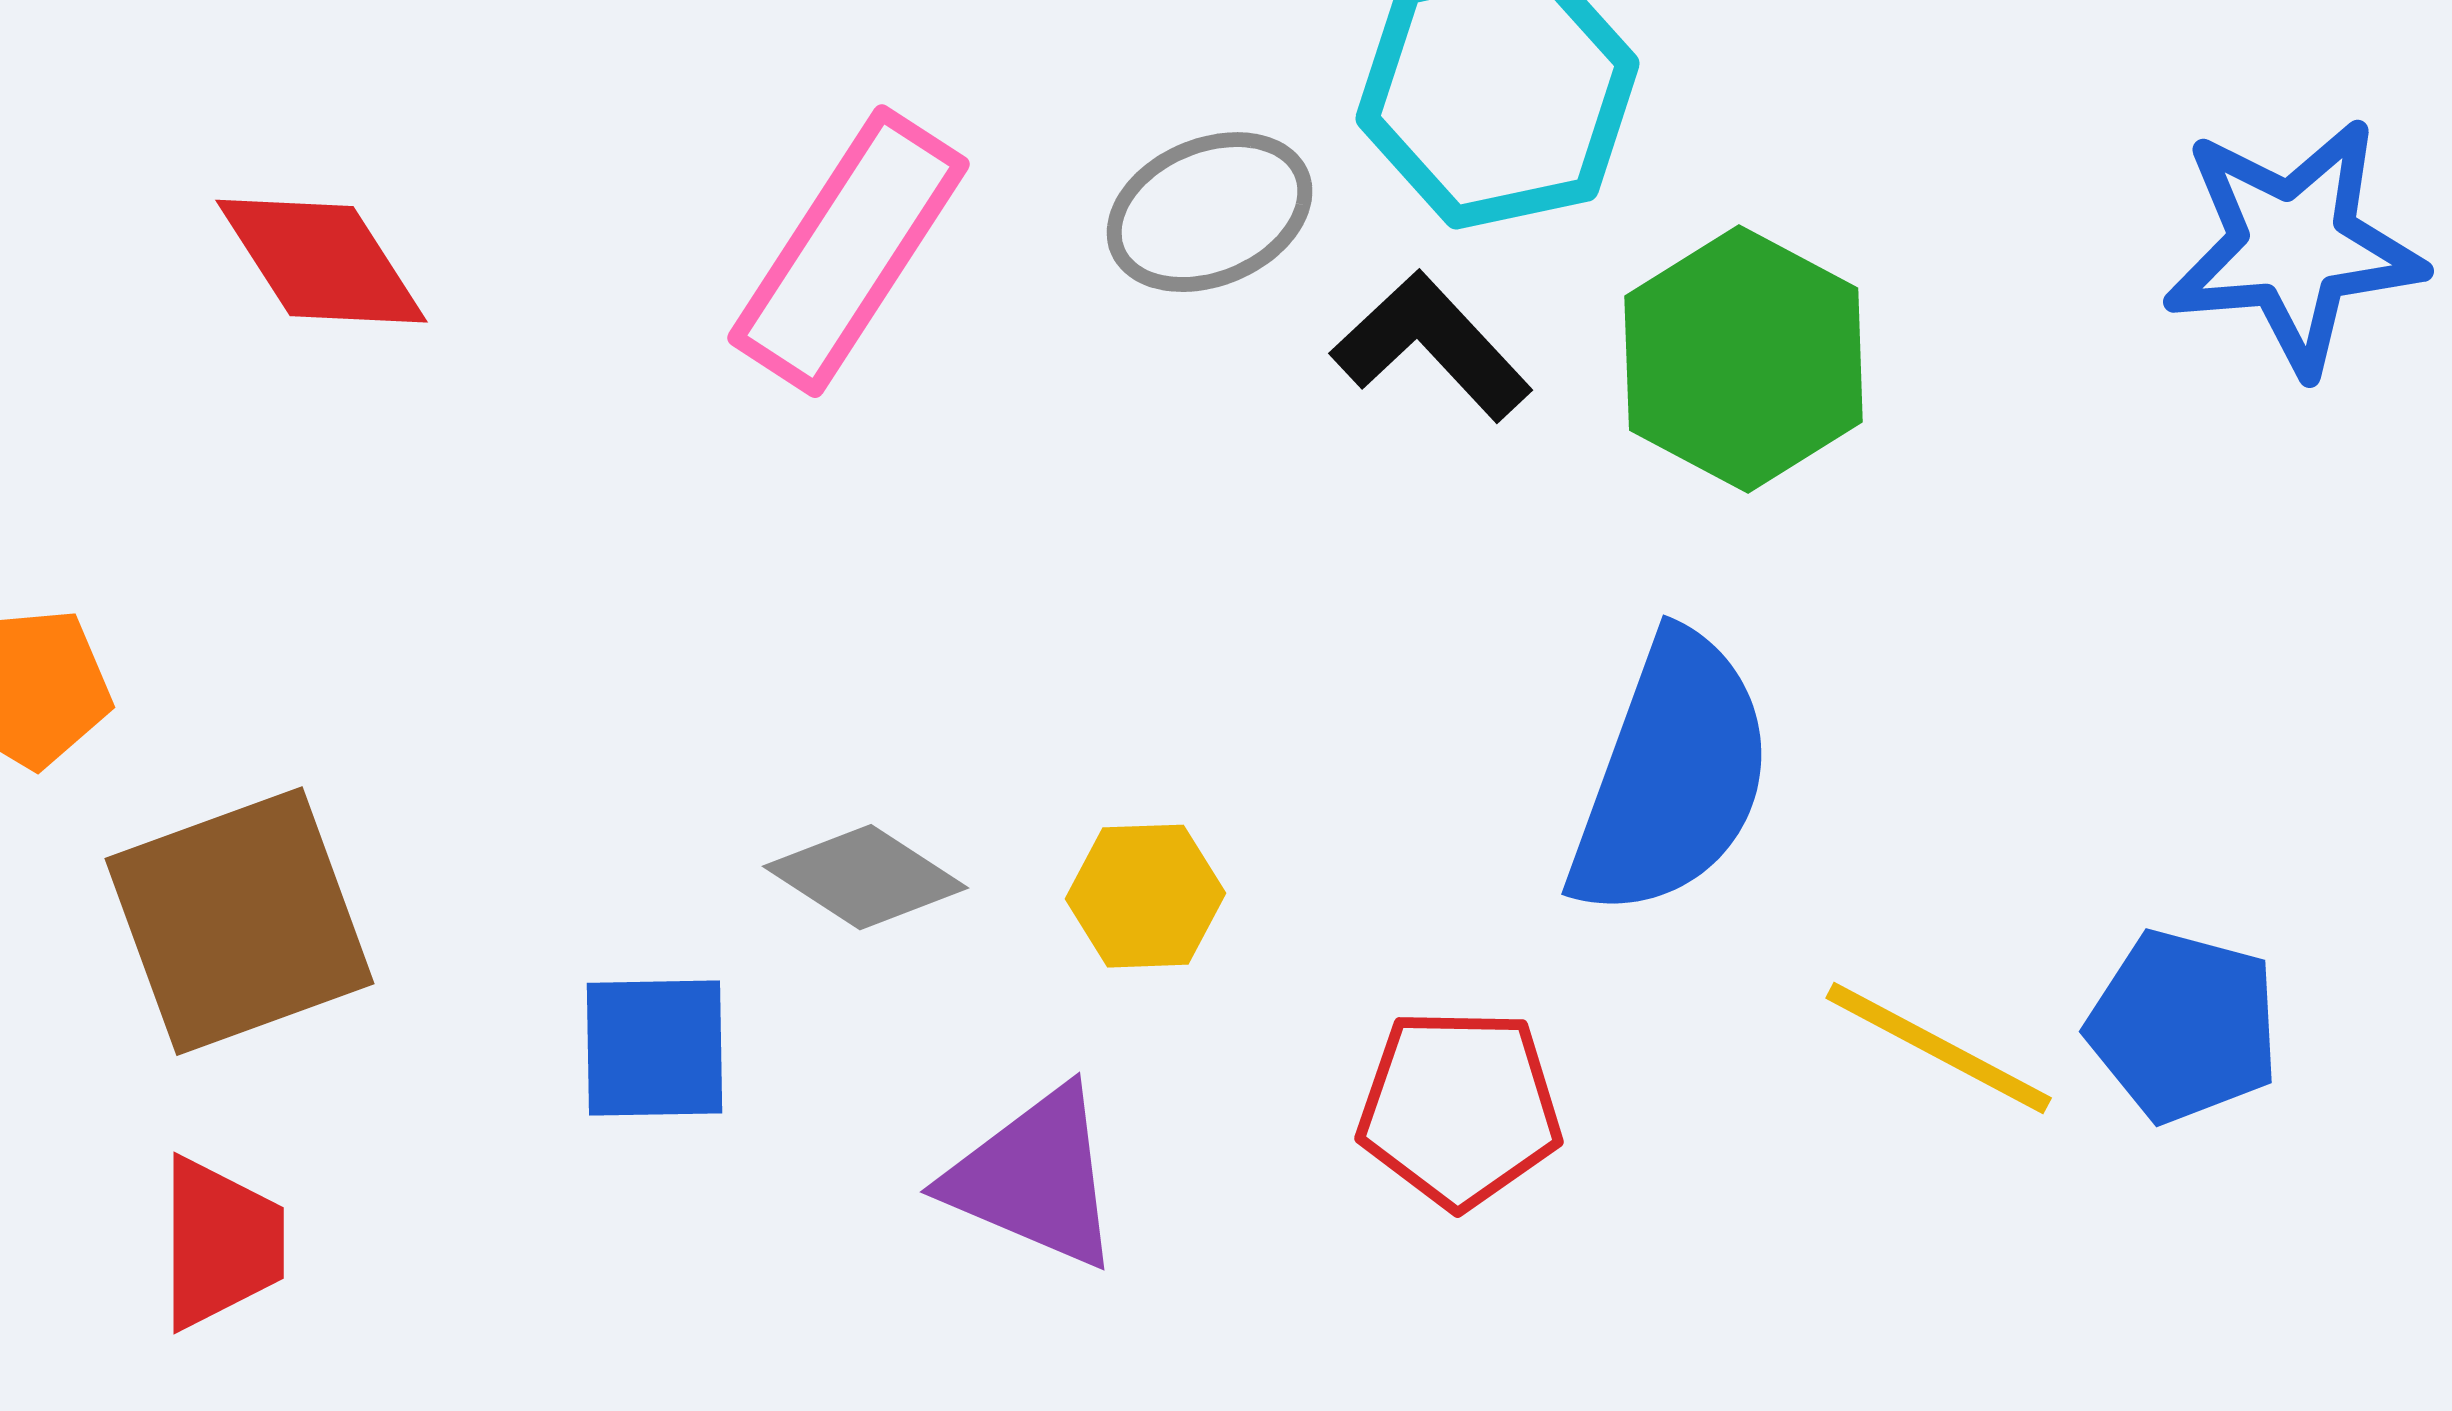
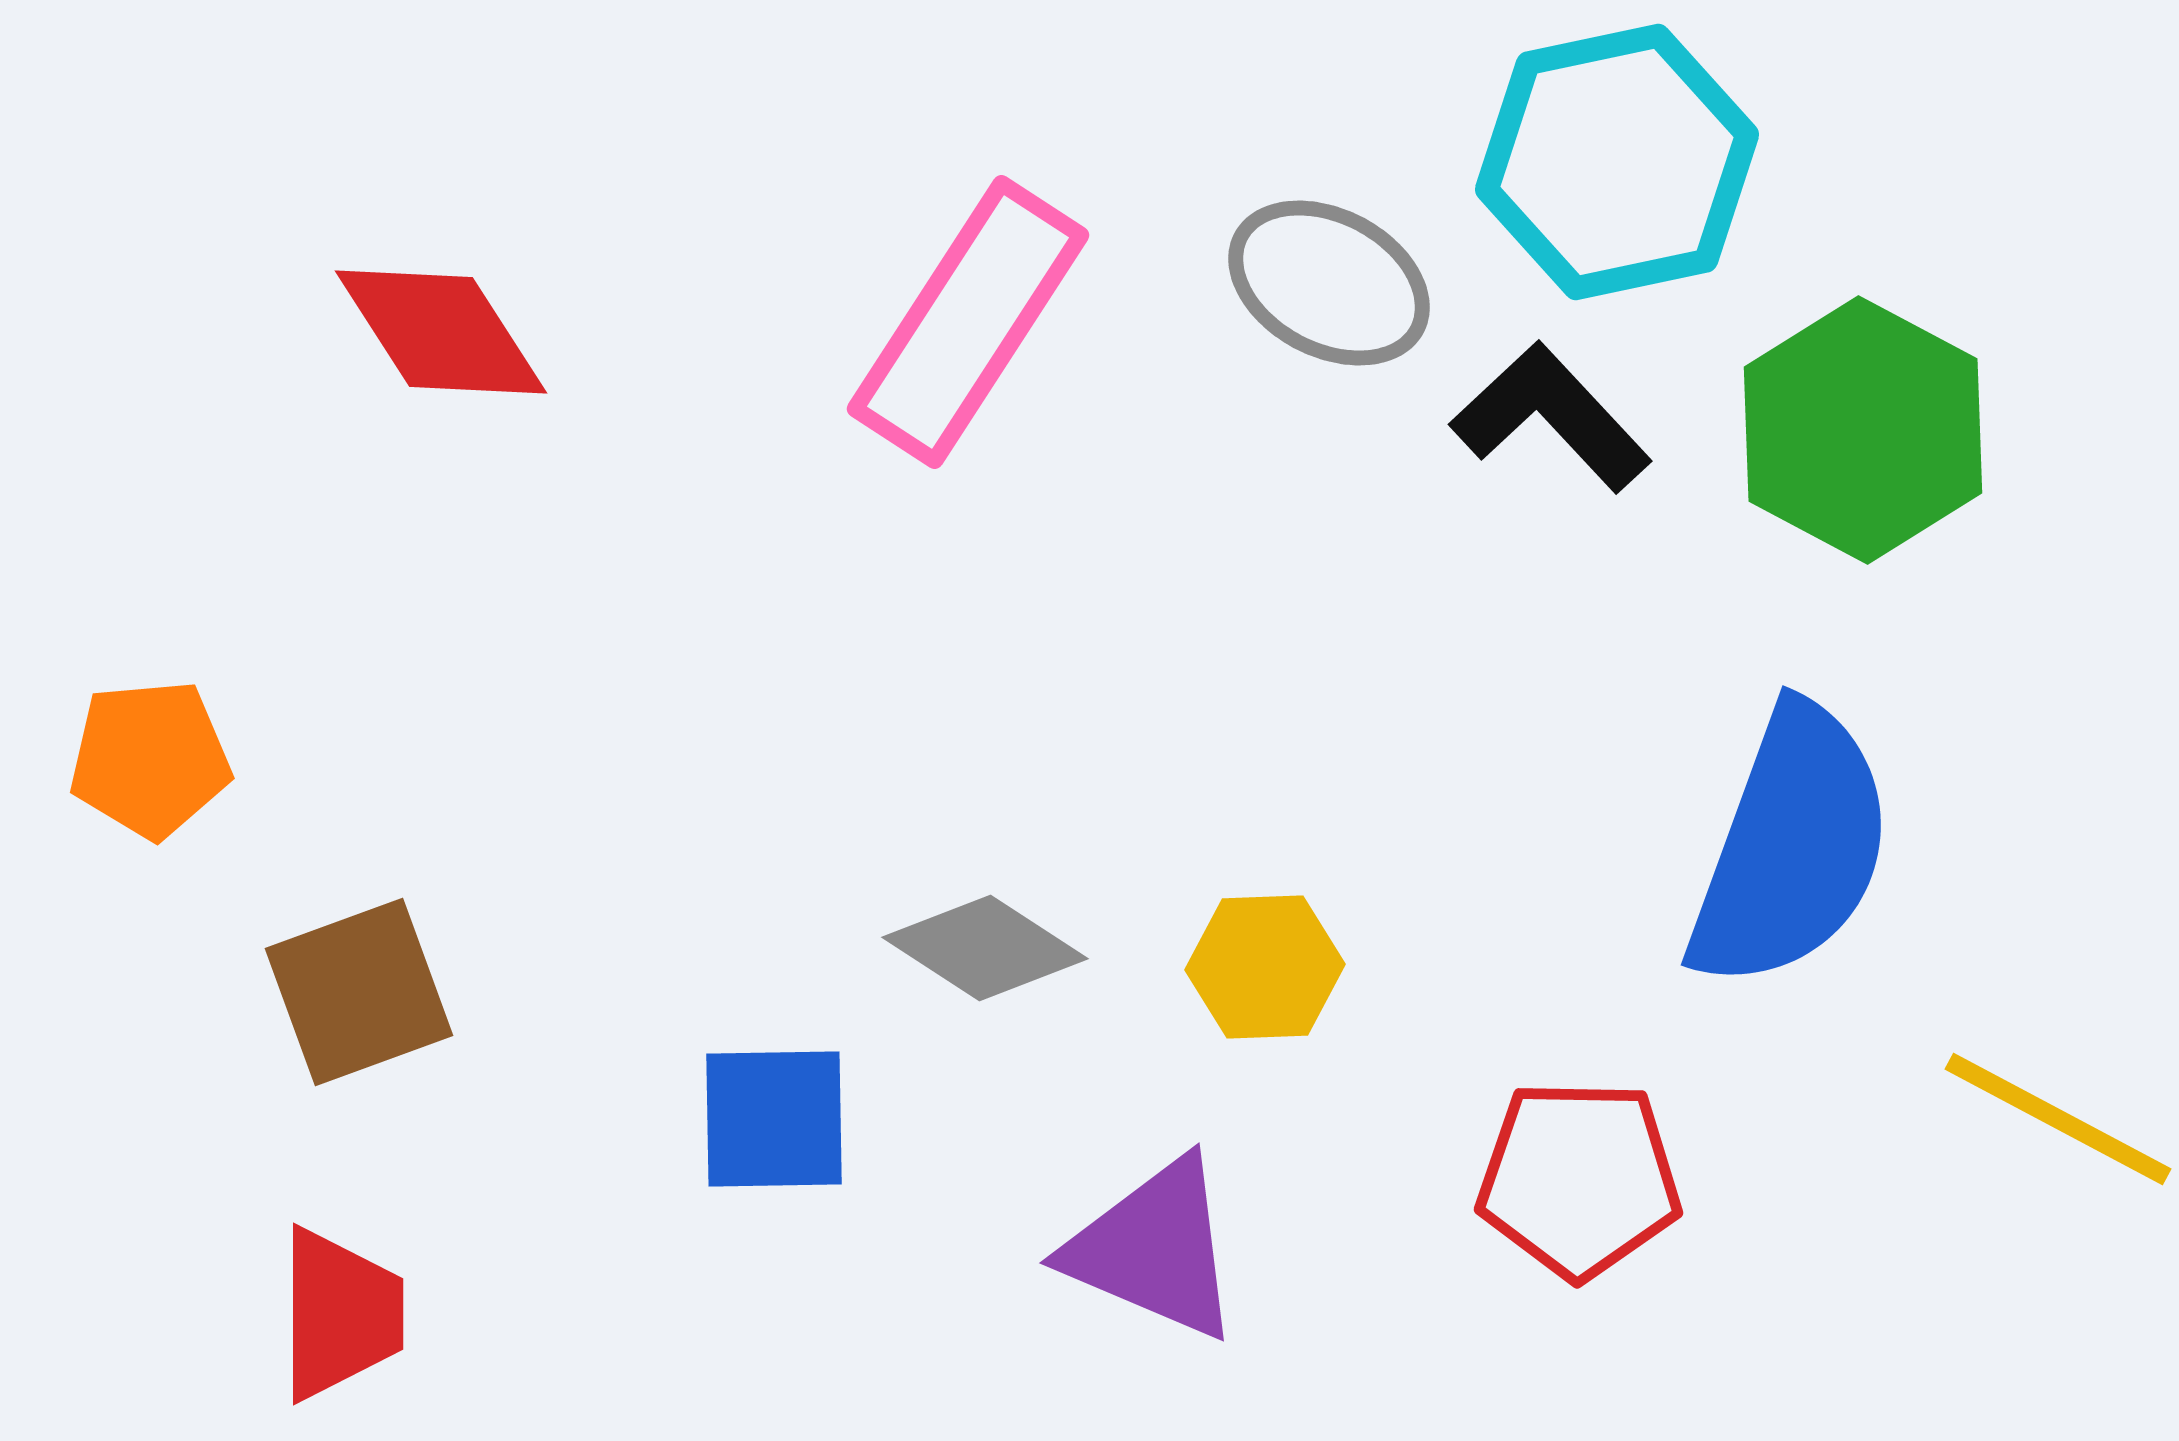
gray ellipse: (1210, 212) -> (1329, 283), turned 51
brown square: (240, 921) -> (359, 992), size x0.7

